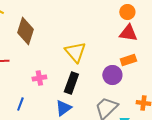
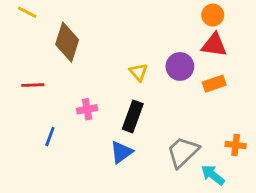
yellow triangle: (75, 52) -> (139, 72), size x0.6
purple circle: (112, 75) -> (180, 66), moved
blue line: (20, 104) -> (50, 136), moved

